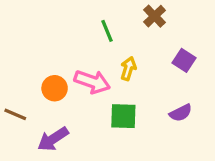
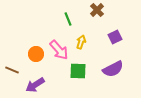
purple square: (184, 60) -> (115, 37), turned 32
pink arrow: (92, 82) -> (59, 50), turned 30
purple semicircle: (181, 113) -> (113, 69), size x1.5

